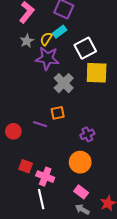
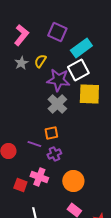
cyan rectangle: (60, 32) -> (81, 48), moved, size x1.5
purple star: (47, 58) -> (58, 80), moved
purple cross: (87, 134) -> (54, 154), moved
pink cross: (45, 177) -> (39, 177), moved

